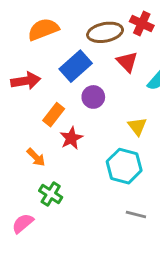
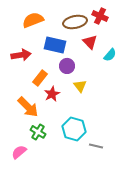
blue rectangle: (76, 66) -> (55, 45), turned 55
yellow triangle: (137, 126) -> (80, 86), moved
orange arrow: (36, 157) -> (28, 107), size x1.6
cyan hexagon: (124, 166) -> (74, 129), moved

